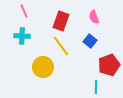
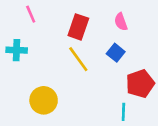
cyan cross: (22, 36) -> (17, 50), moved
yellow circle: (43, 67) -> (44, 100), moved

